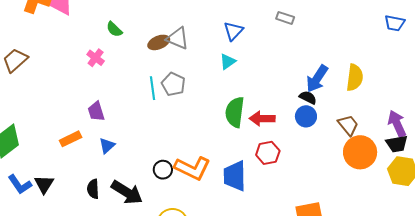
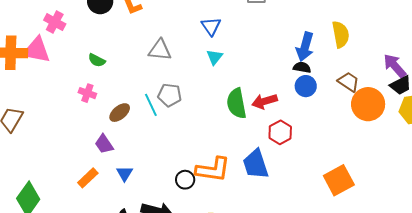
brown ellipse: (159, 42) -> (120, 113), moved

